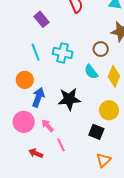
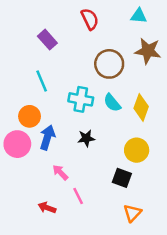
brown circle: (101, 49) -> (109, 64), moved, size x1.5
cyan cross: (63, 53) -> (81, 99), moved
black star: (69, 99) -> (86, 138), size x0.6
pink circle: (24, 122) -> (17, 144), moved

